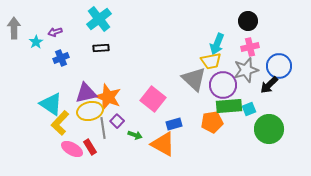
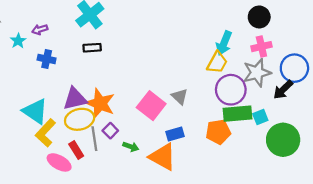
blue cross: (61, 58) -> (47, 59), turned 35
yellow trapezoid: (211, 61) -> (217, 62), turned -50
gray triangle: (194, 79) -> (180, 97), moved, size x0.6
red rectangle: (90, 147) -> (76, 150), moved

